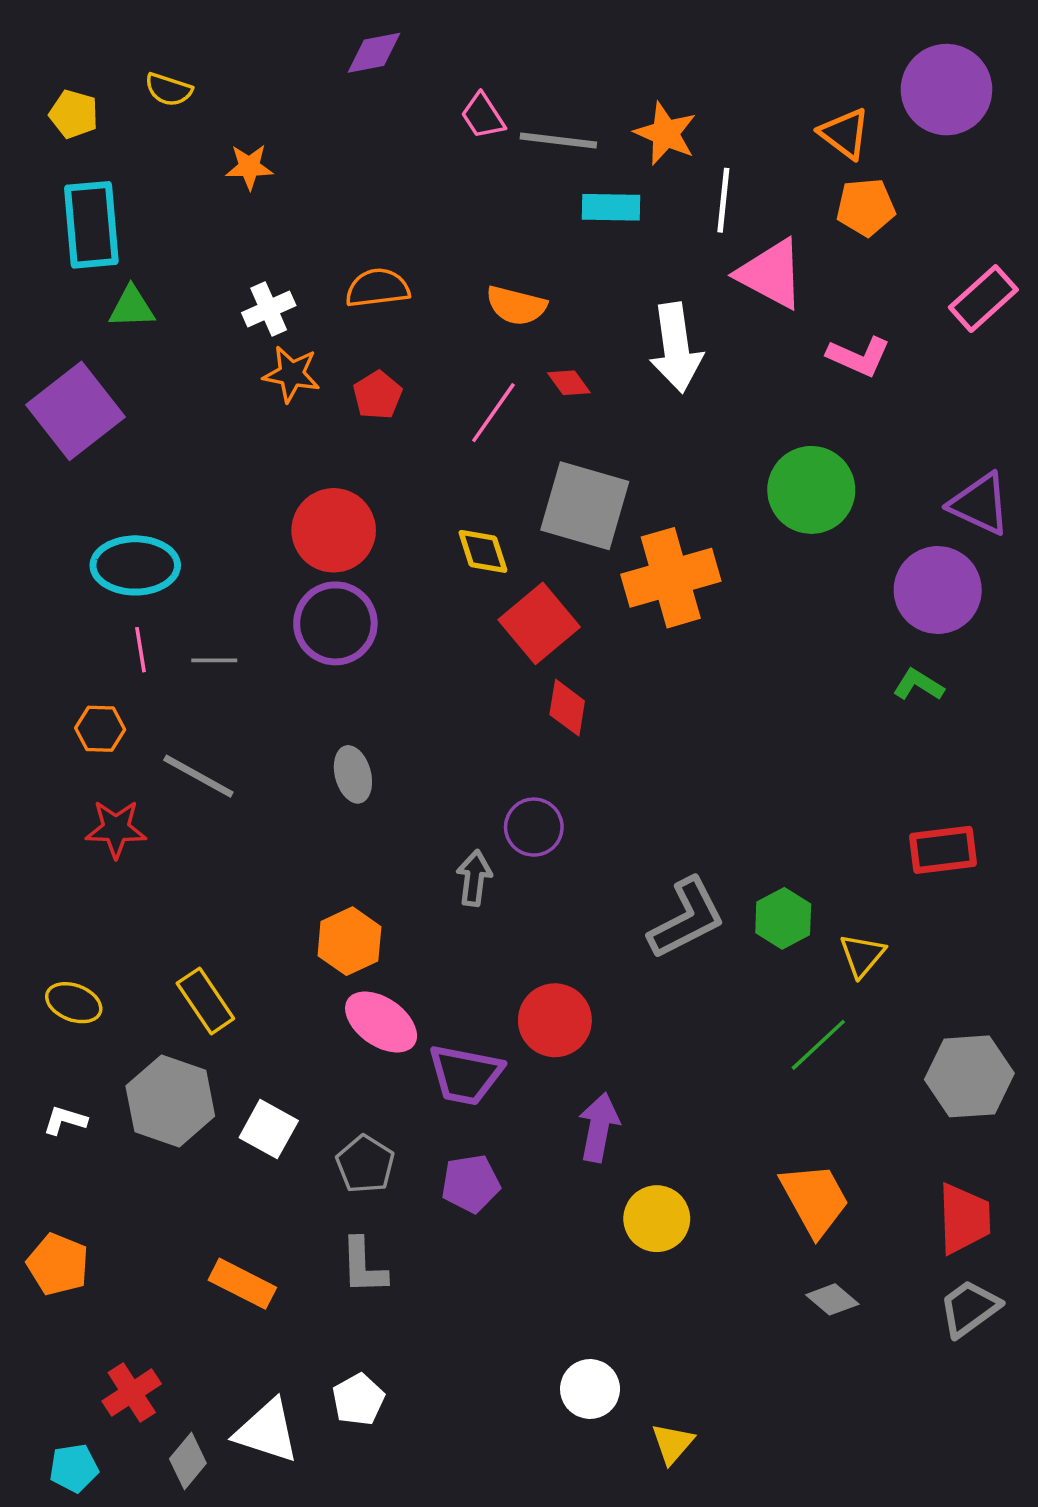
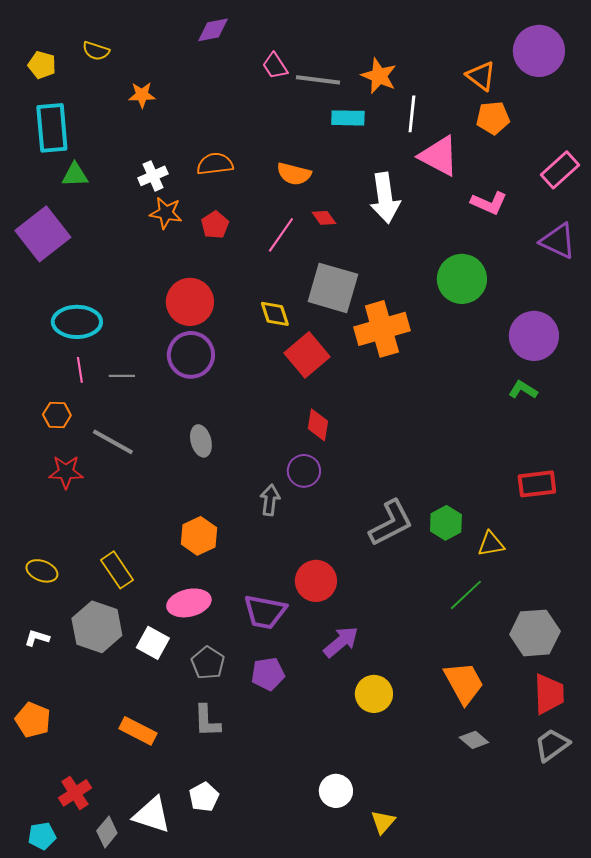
purple triangle: (980, 504) -> (558, 241), moved
red diamond: (567, 708) -> (318, 425), moved
yellow triangle: (862, 955) -> (491, 544), turned 40
pink ellipse: (381, 1022) -> (189, 603), moved, turned -48
gray hexagon: (969, 1076) -> (535, 633), moved
purple arrow: (599, 1127) -> (341, 642), turned 39

